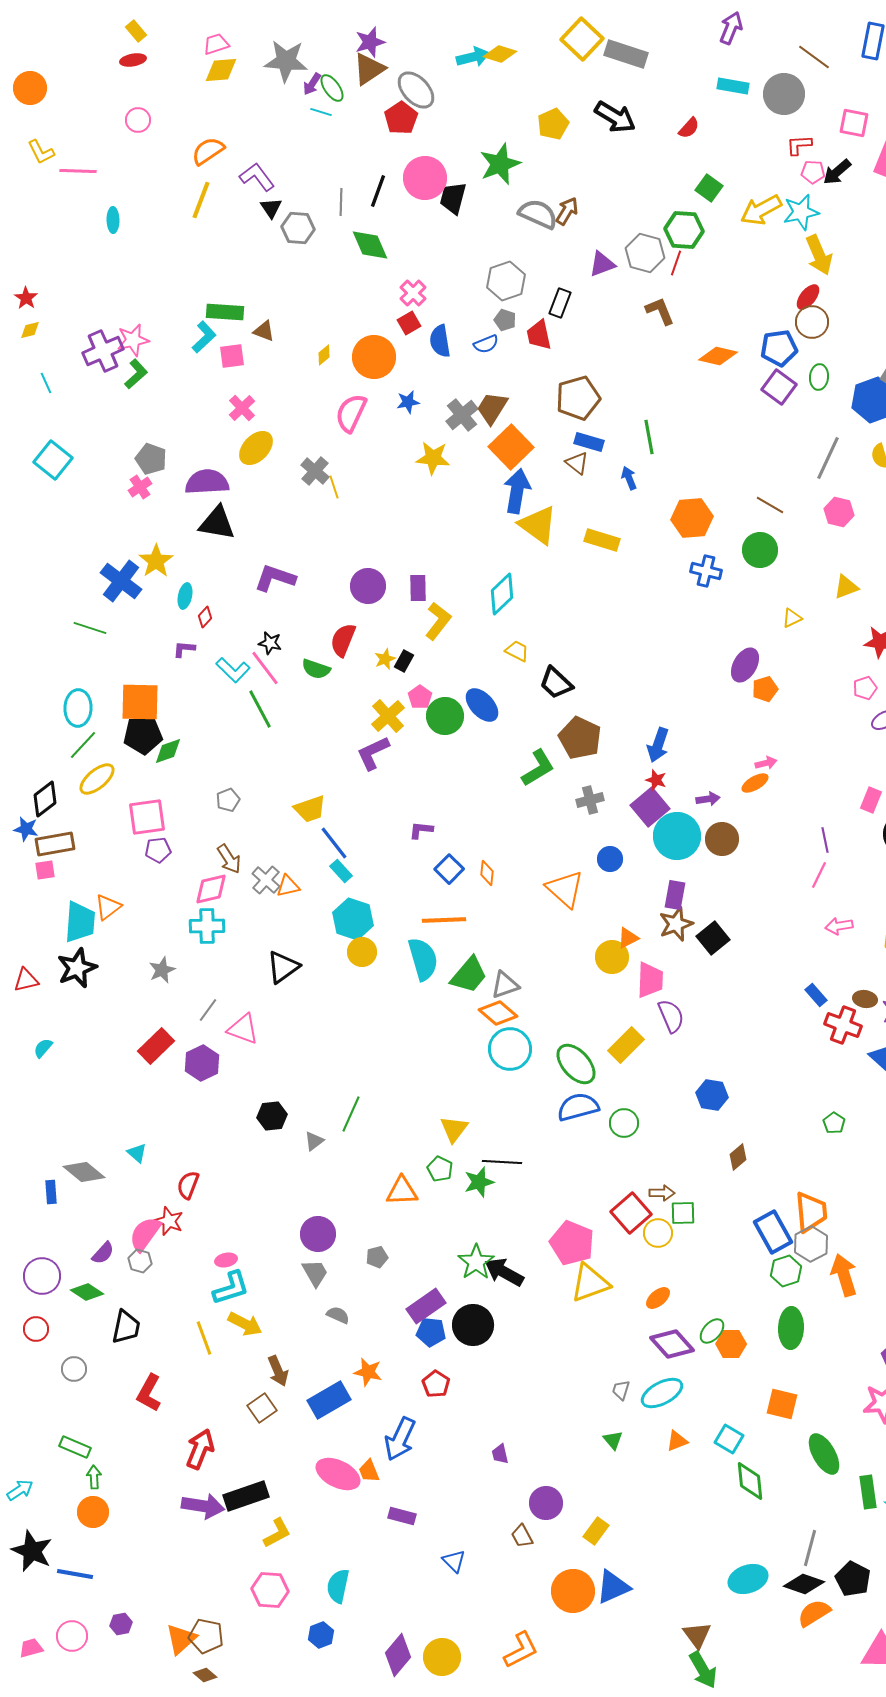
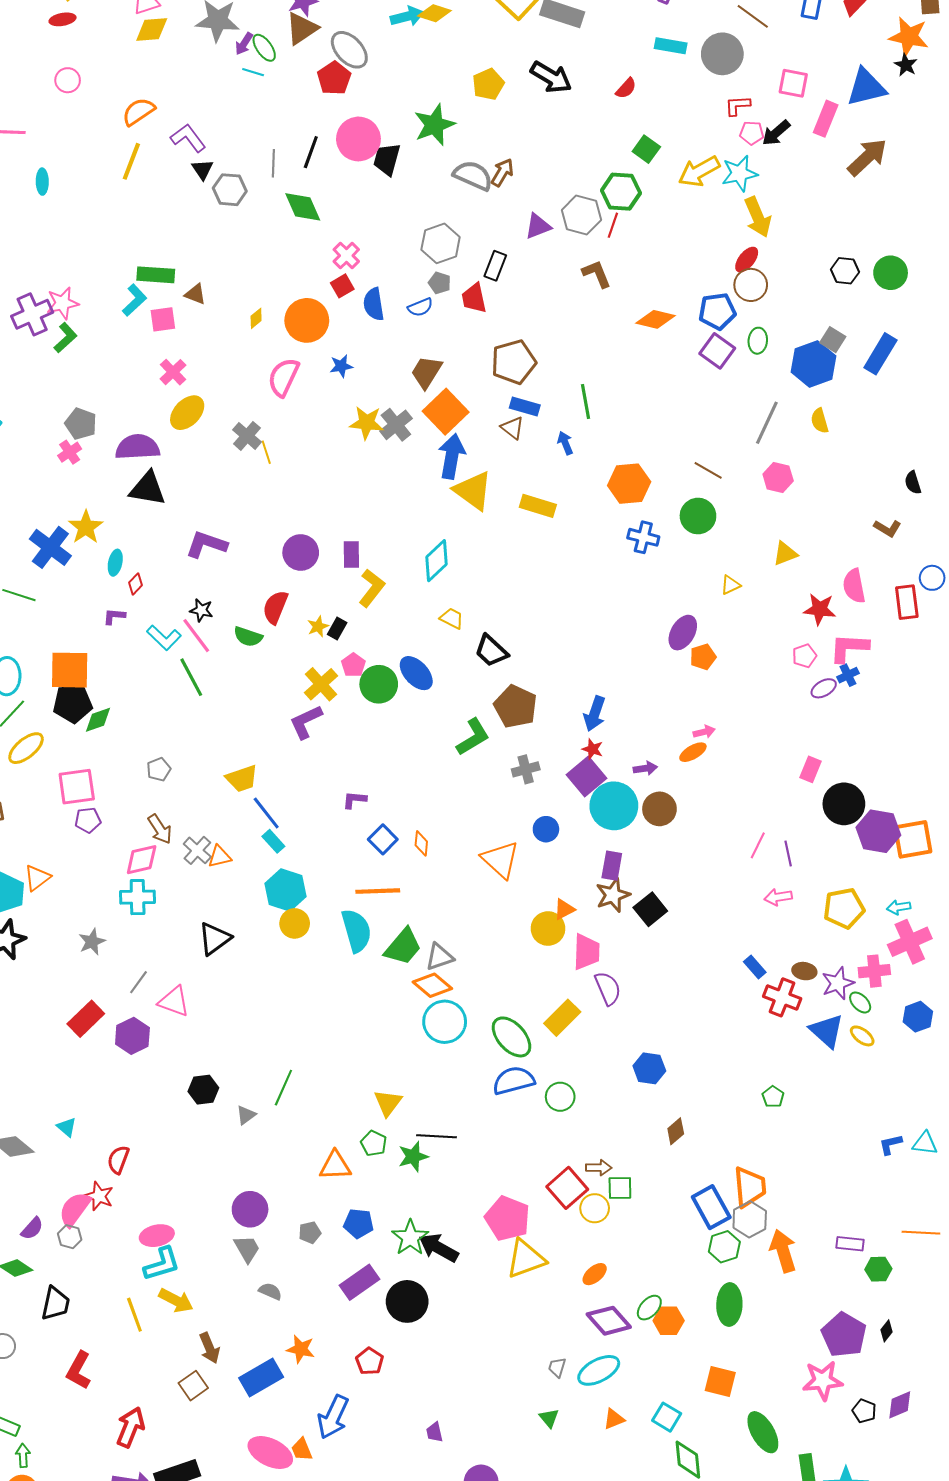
gray cross: (462, 415) -> (396, 425), moved
purple line: (825, 840) -> (788, 854), moved
pink ellipse: (226, 1260) -> (157, 1236), size x1.5
blue pentagon: (431, 1332) -> (358, 1223), moved

